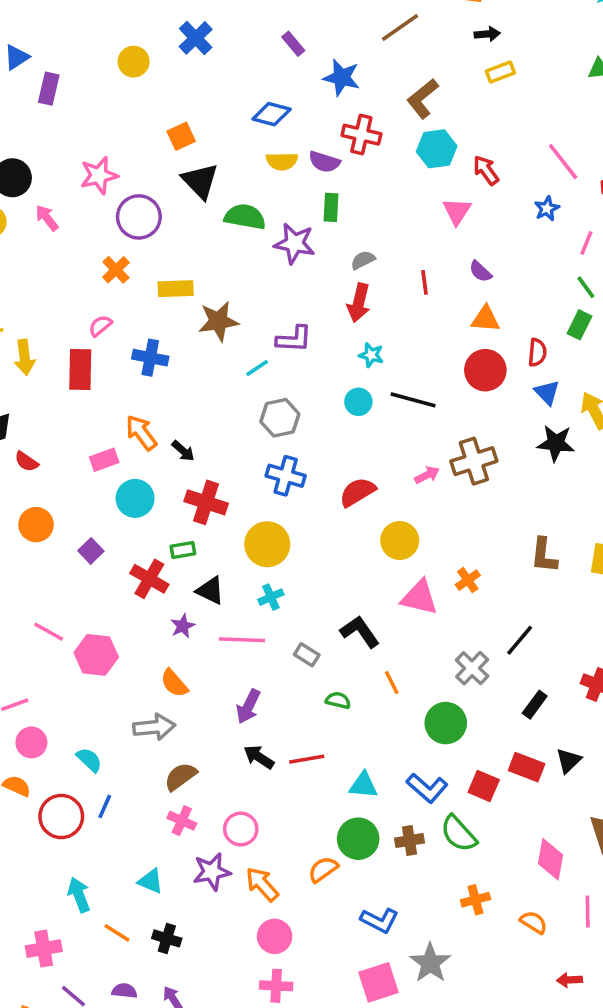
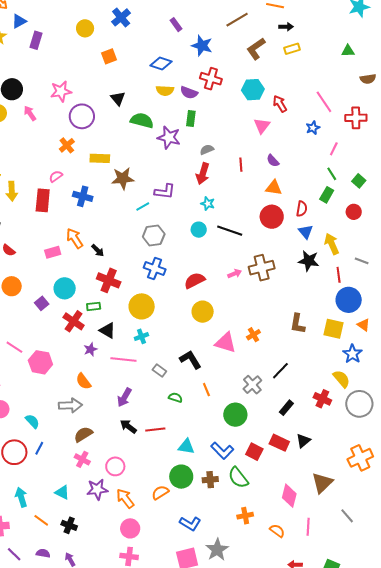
brown L-shape: (423, 99) -> (256, 49), moved
orange square: (181, 136) -> (109, 56), moved
black triangle: (200, 181) -> (118, 98), size x0.7
cyan circle: (135, 498) -> (65, 288), moved
yellow circle: (400, 540) -> (203, 312), moved

